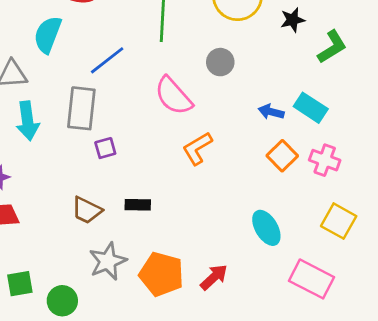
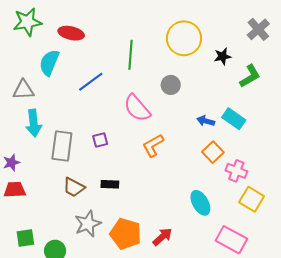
gray rectangle: (81, 108) -> (62, 146), moved
purple square: (105, 148) -> (100, 140), moved
pink cross: (325, 160) -> (236, 171), moved

